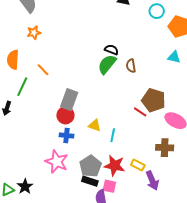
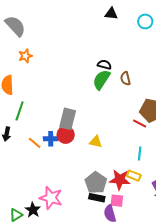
orange line: (43, 70) -> (35, 143), moved
blue cross: (66, 135) -> (51, 139), moved
cyan line: (113, 135) -> (140, 154), moved
pink star: (57, 162) -> (51, 198), moved
yellow rectangle: (138, 165) -> (134, 176), moved

